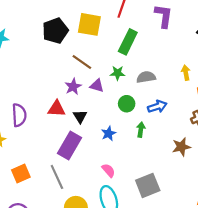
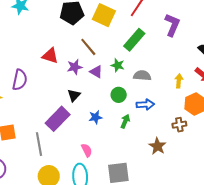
red triangle: (57, 109) -> (50, 56), moved
brown star: (181, 147) -> (157, 146), turned 30

